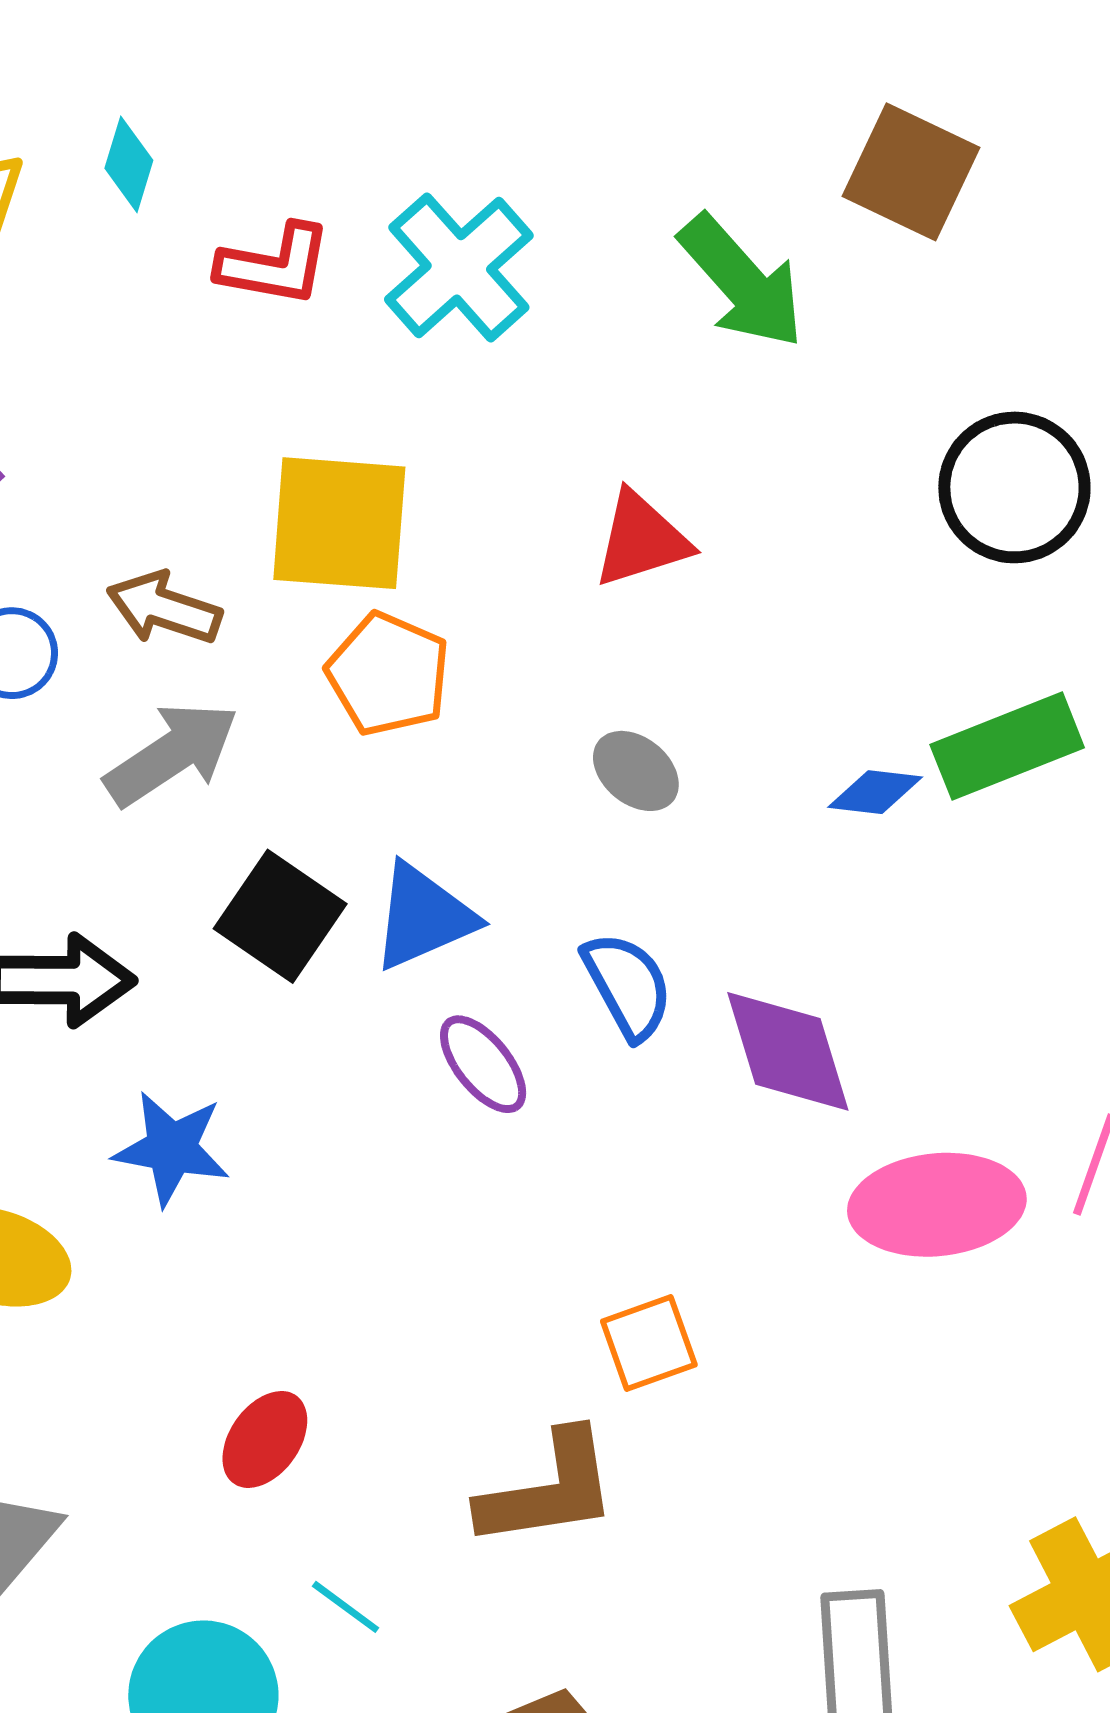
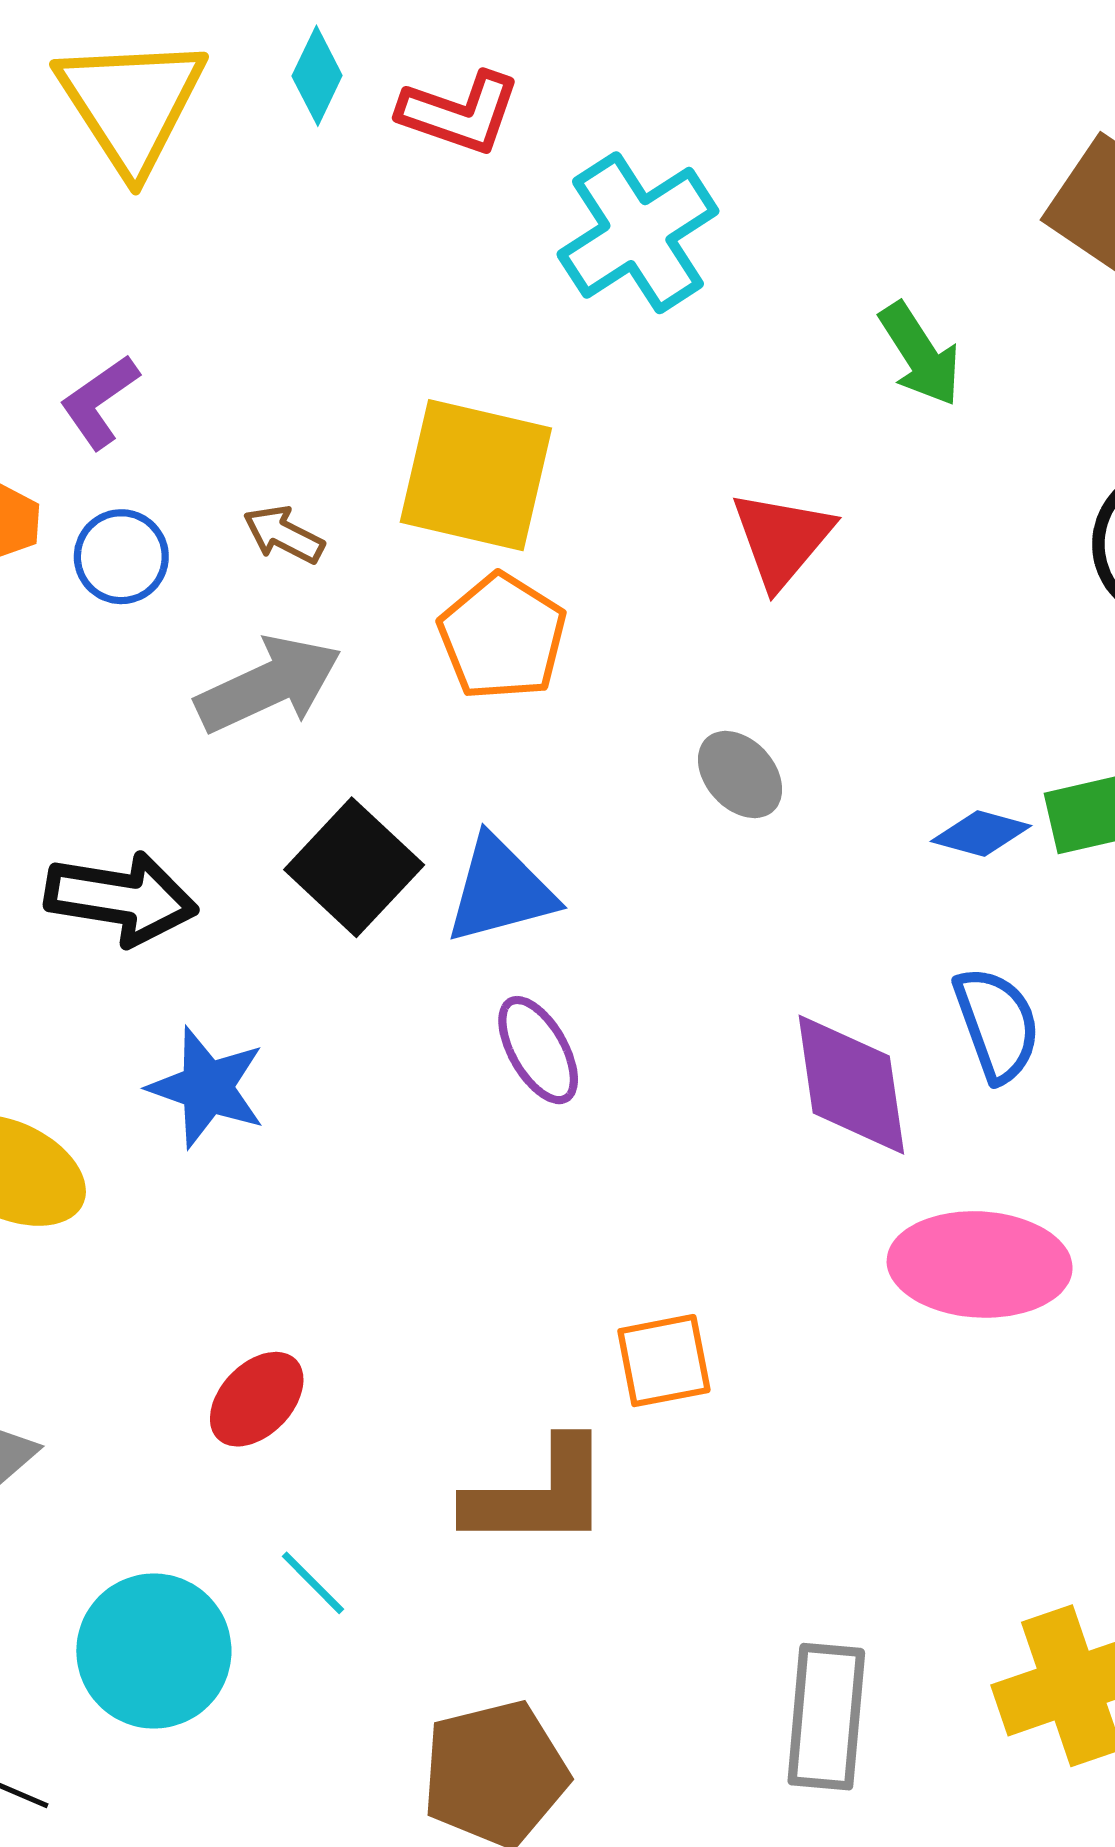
red L-shape: (275, 265) -> (460, 113), moved
green arrow: (742, 282) -> (920, 354), moved, size x0.7
red triangle: (641, 539) -> (782, 539), turned -41
brown arrow: (164, 608) -> (284, 535), size x0.7
blue semicircle: (628, 986) -> (997, 1024), moved

